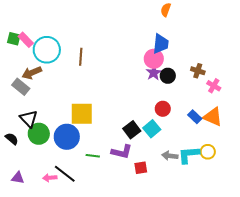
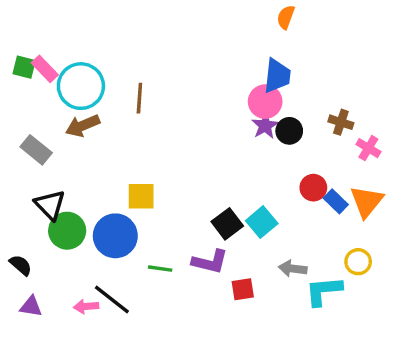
brown arrow: (32, 73) -> (83, 126), moved
red circle: (163, 109) -> (313, 188), moved
yellow square: (82, 114) -> (141, 196), size x0.7
orange triangle: (213, 117) -> (367, 201), turned 45
black semicircle: (12, 139) -> (21, 265), moved
cyan L-shape: (189, 155) -> (324, 291), moved

